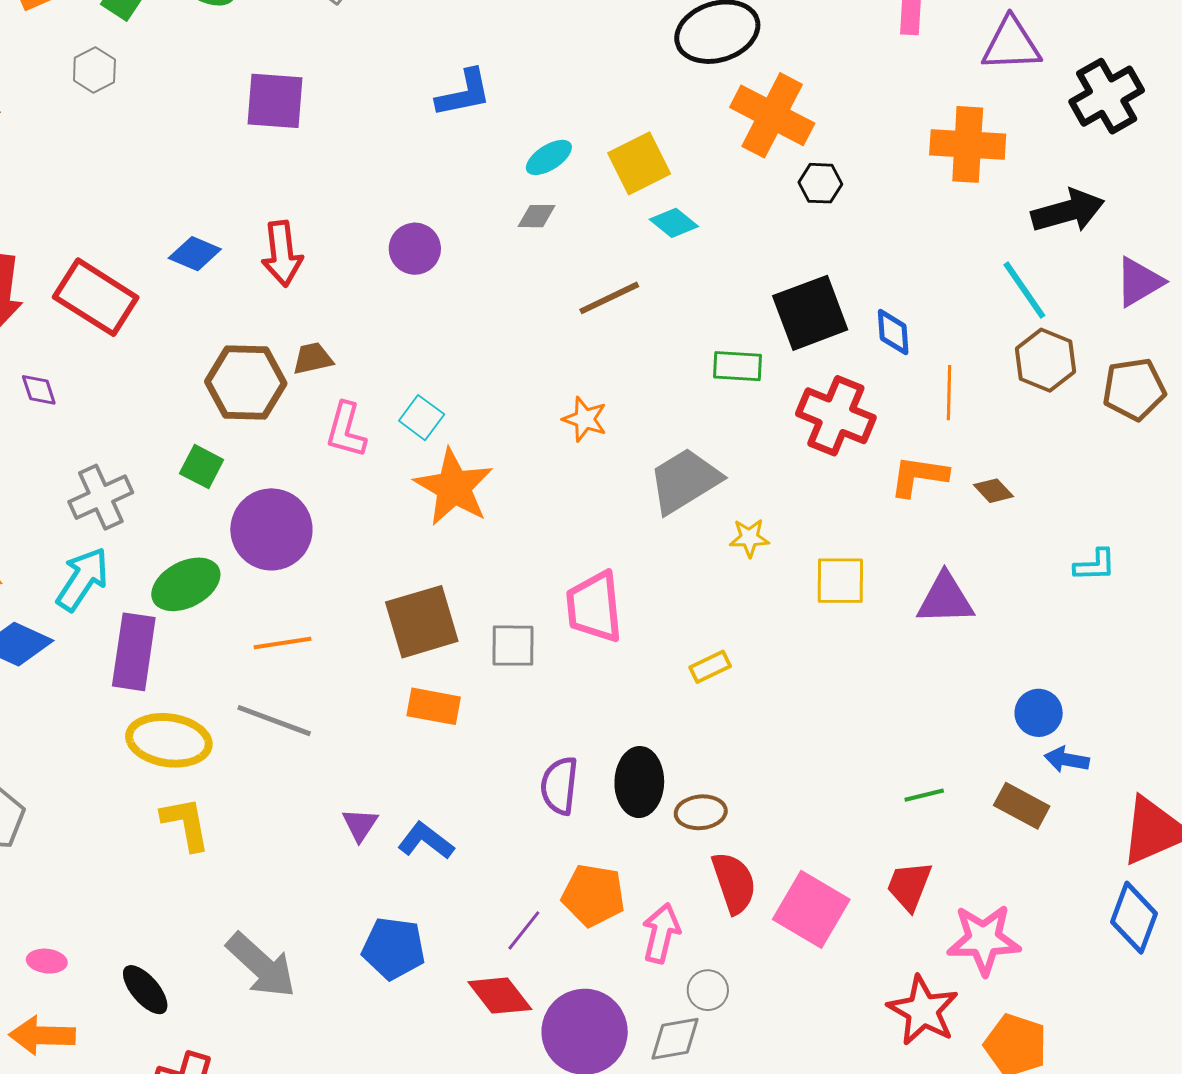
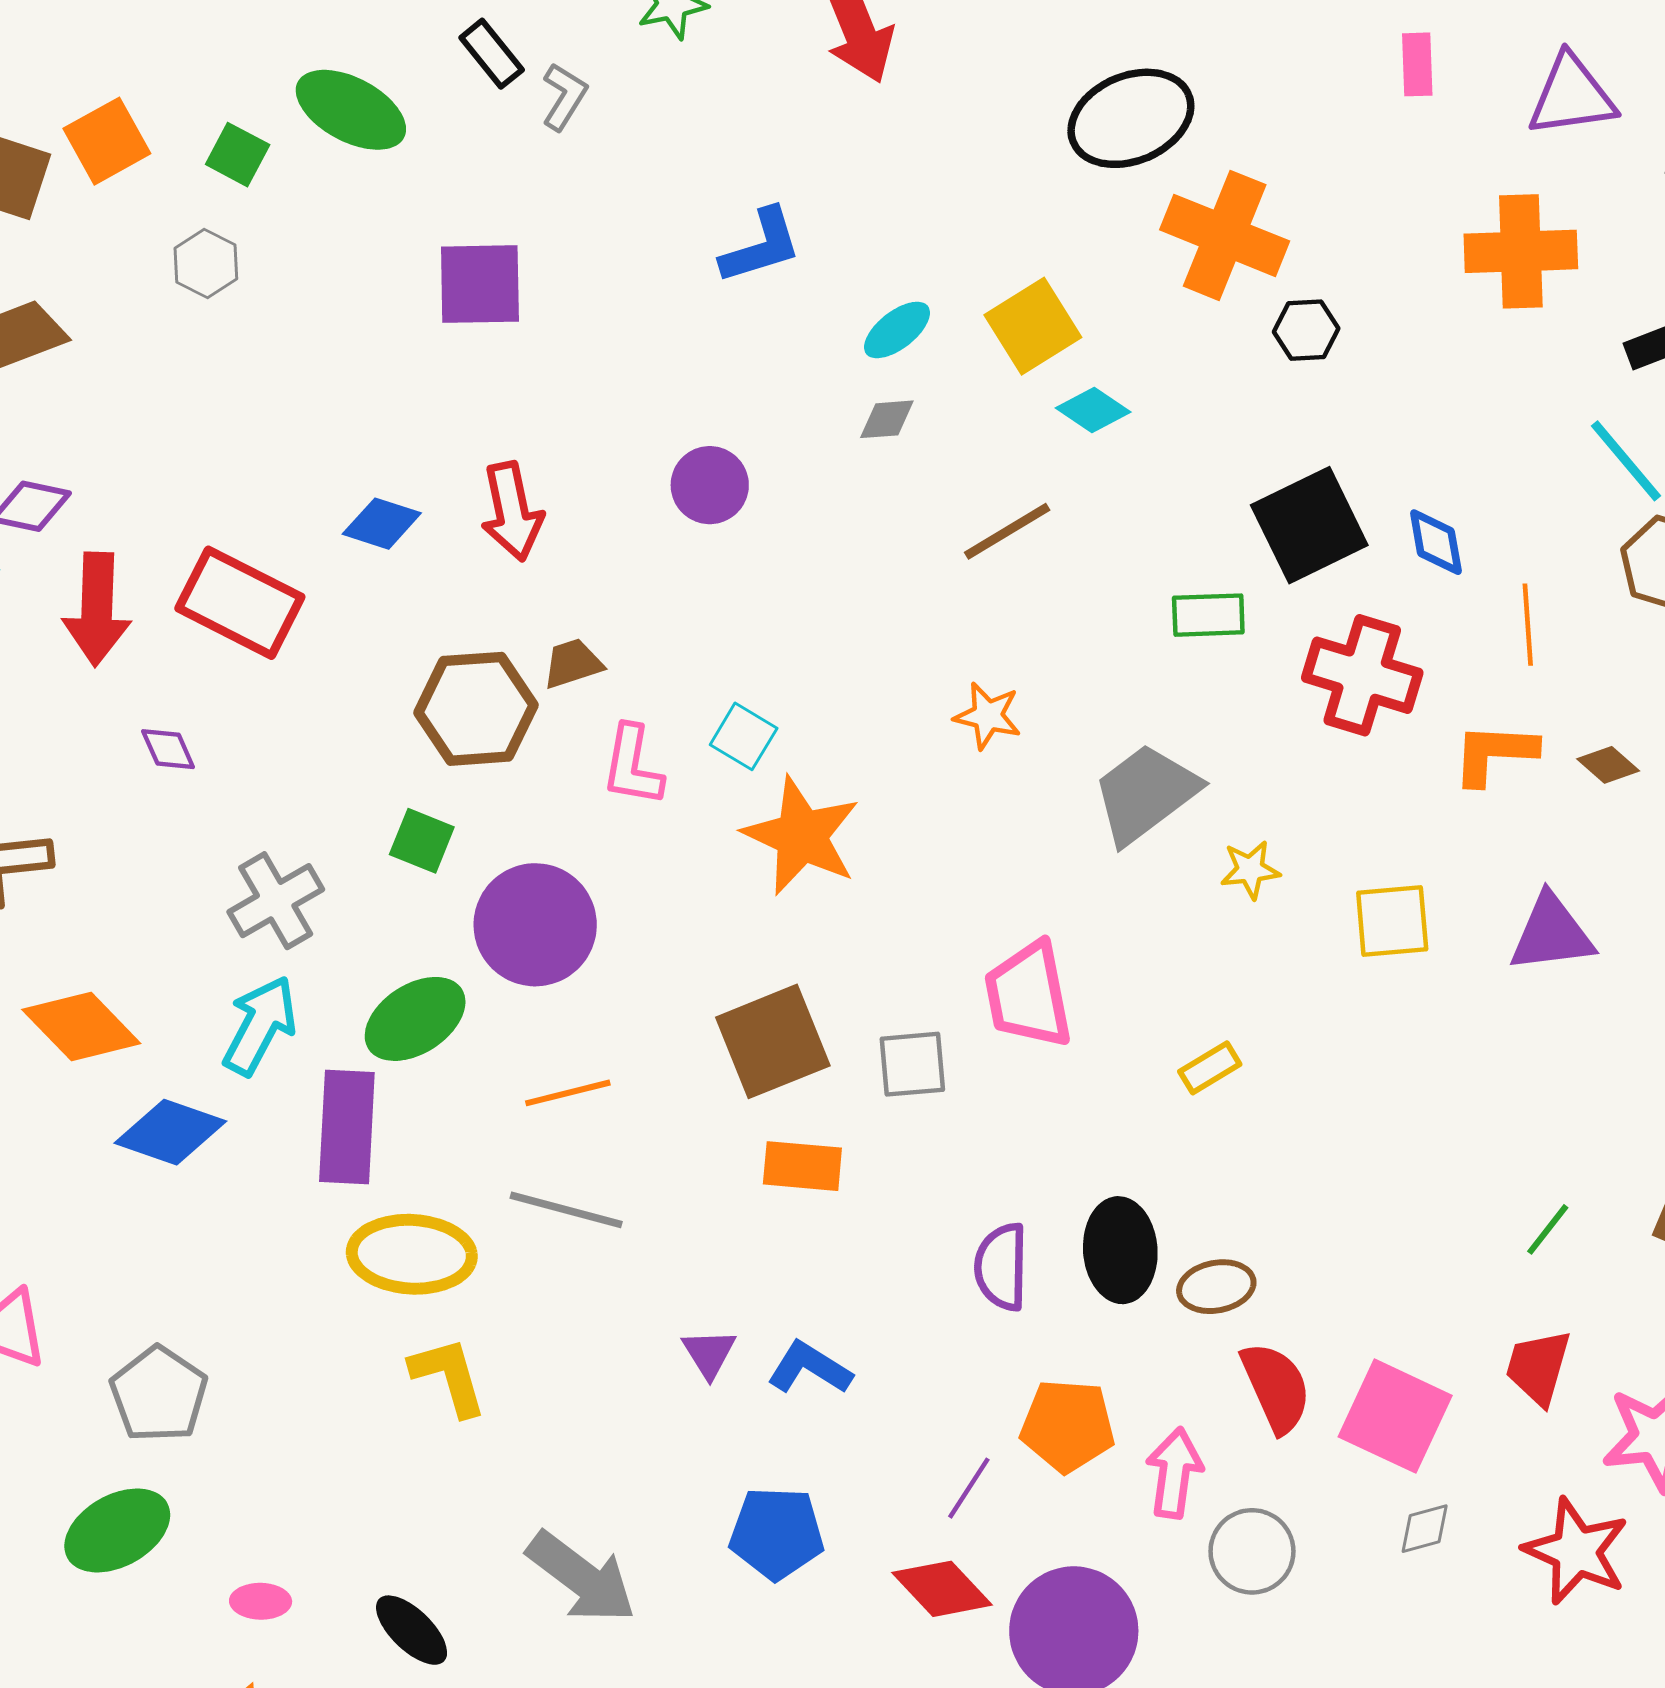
green line: (924, 795) -> (1548, 1229), turned -33
gray circle: (708, 990) -> (1252, 1551), size x1.4
gray diamond: (675, 1039) -> (1425, 1529), moved, size x0.7

